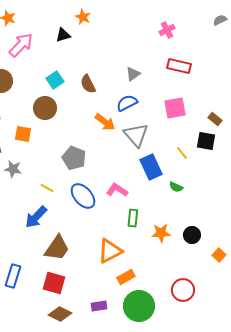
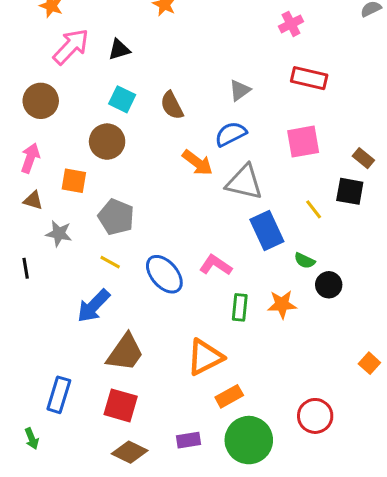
black triangle: (63, 35) -> (119, 50), moved
cyan square: (55, 80) -> (122, 99), turned -30
gray triangle: (136, 135) -> (244, 182), turned -36
gray pentagon: (74, 158) -> (116, 217), moved
orange star: (161, 233) -> (282, 304), moved
black circle: (192, 235) -> (329, 285), moved

